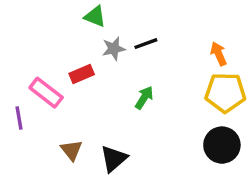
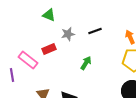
green triangle: (95, 16) -> (49, 15), moved
black line: (146, 44) -> (95, 31), moved

